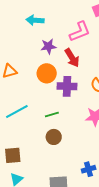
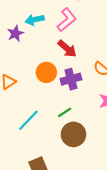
cyan arrow: (35, 20) -> (35, 20), moved
purple star: (48, 46) -> (15, 34), moved
brown circle: (54, 137) -> (73, 134), size x1.5

